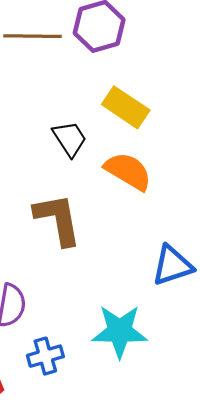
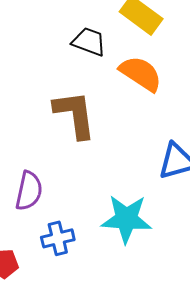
black trapezoid: (70, 139) -> (89, 42), turned -39

